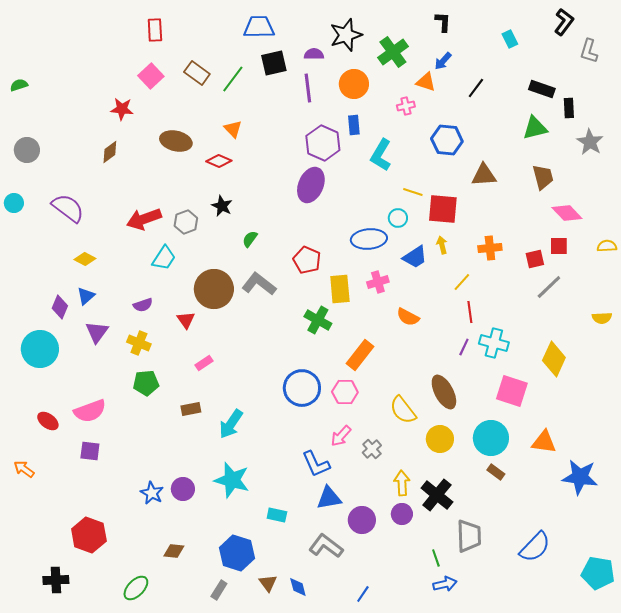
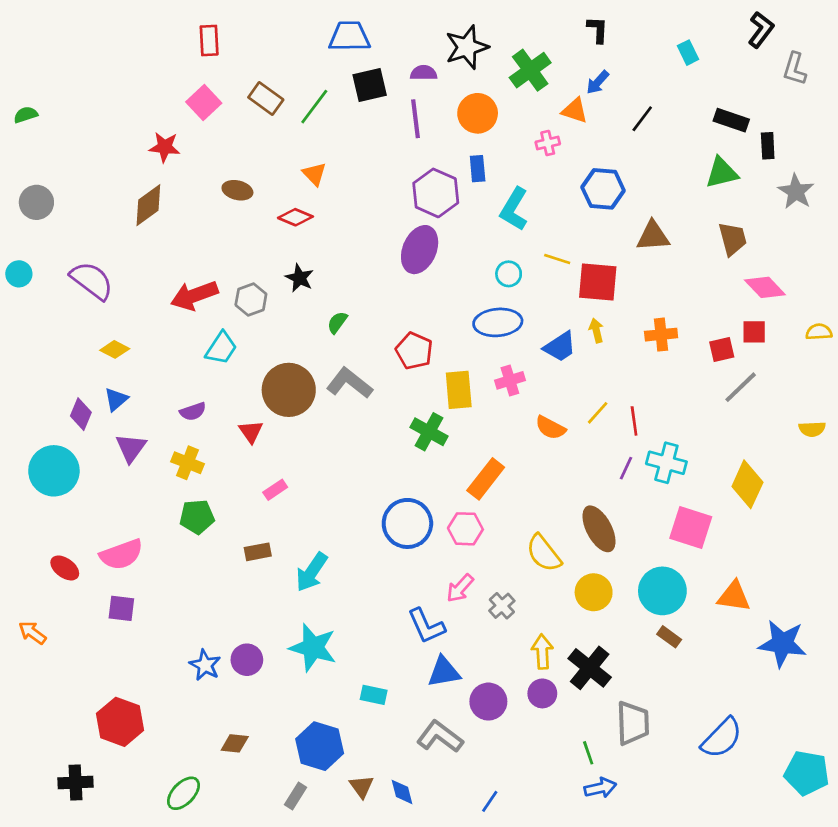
brown ellipse: (176, 141) -> (237, 190), size x0.7
brown diamond: (110, 152) -> (148, 205), size x1.4
cyan circle: (398, 218) -> (509, 274), moved
yellow line: (462, 282) -> (598, 413), moved

